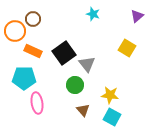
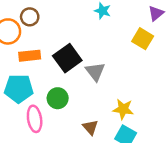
yellow square: (127, 48) -> (143, 39), moved
orange rectangle: (33, 51) -> (30, 56), turned -30
green circle: (75, 85) -> (58, 98), moved

